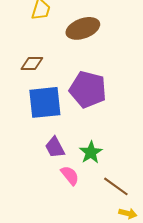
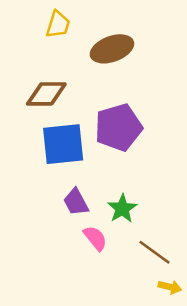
brown diamond: (32, 63) -> (46, 94), size x1.4
purple pentagon: (88, 89) -> (118, 127), turned -30

